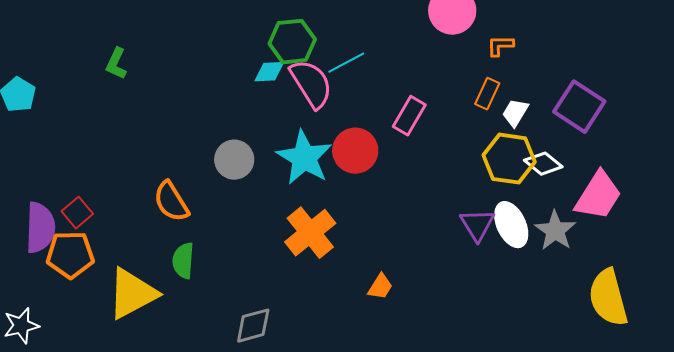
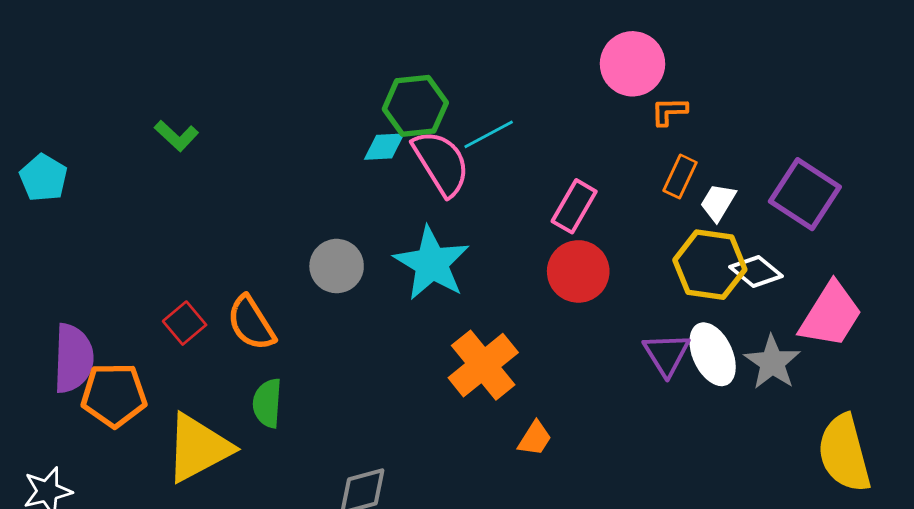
orange L-shape: (500, 46) -> (669, 111), moved
green L-shape: (116, 64) -> (176, 136), turned -72
red circle: (355, 151) -> (578, 271), moved
red square: (77, 213) -> (185, 323), moved
orange cross: (310, 233) -> (483, 365), moved

